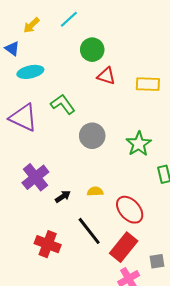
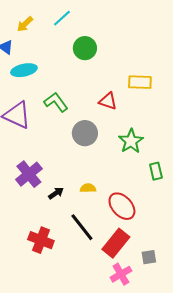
red triangle: (106, 76) -> (108, 101), moved

